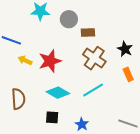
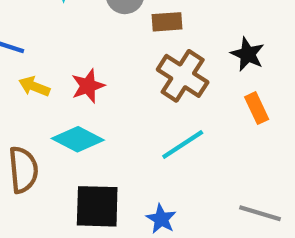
red star: (50, 61) -> (88, 86), size x0.7
cyan diamond: (58, 93) -> (78, 139), moved
black square: (52, 117) -> (97, 206), size x1.6

